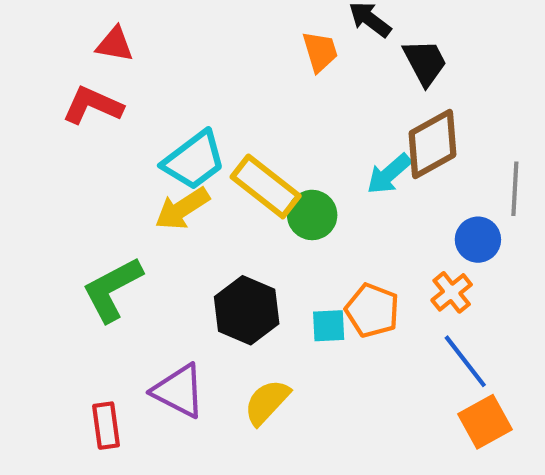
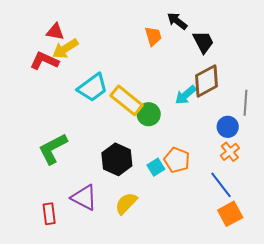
yellow arrow: (182, 209) -> (65, 49), moved
orange cross: (452, 292) -> (230, 152), moved
cyan square: (329, 326) -> (156, 167), turned -30

